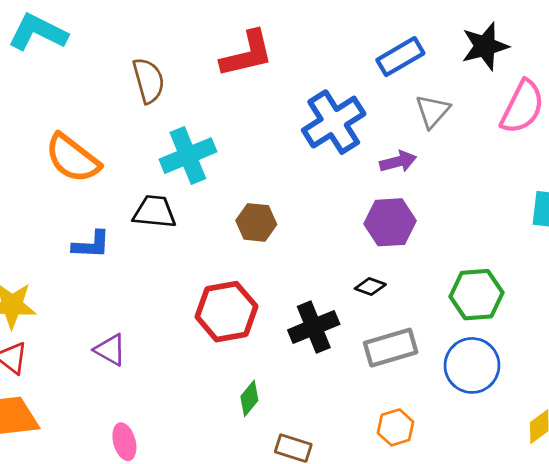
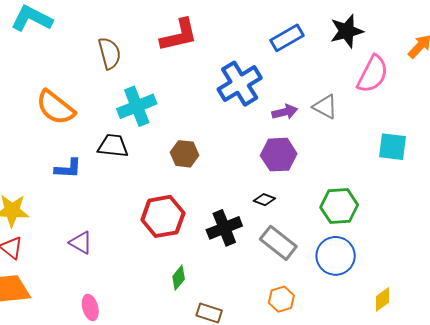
gray triangle: (433, 111) -> (325, 107), moved, turned -44
gray rectangle: (391, 348) -> (278, 243), turned 54

